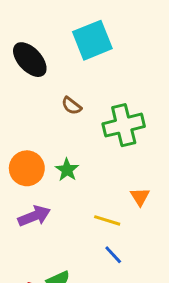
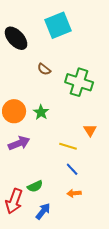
green cross: (124, 125) -> (79, 82), turned 32

